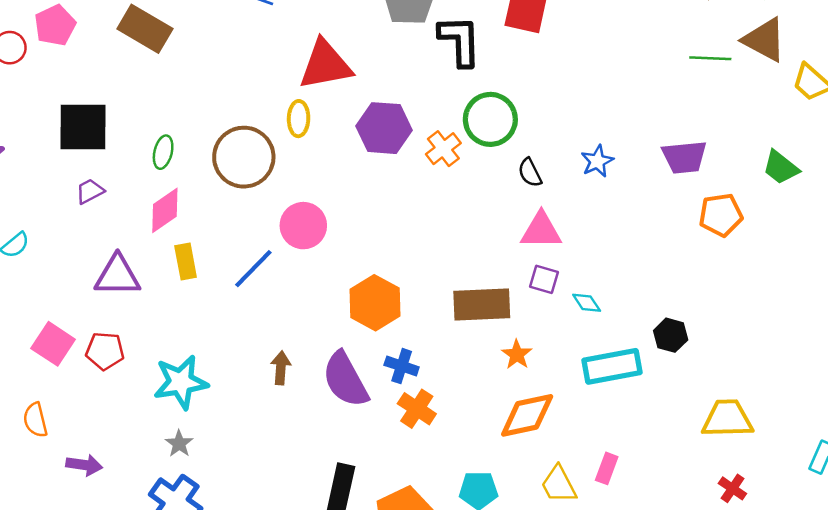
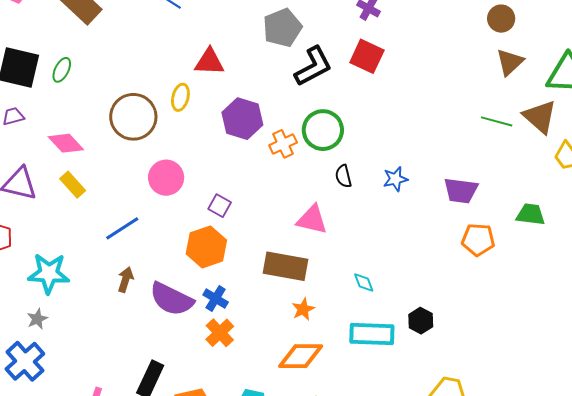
black L-shape: (460, 41) -> (313, 66), turned 51
red triangle: (325, 65) -> (209, 62), size x0.7
green ellipse: (163, 152) -> (62, 70), moved
green trapezoid: (781, 167) -> (531, 214), turned 136
pink diamond: (165, 210) -> (66, 143), turned 69
pink triangle: (541, 231) -> (312, 220), moved
yellow rectangle: (186, 261) -> (73, 185), turned -44
blue line: (253, 269) -> (122, 228), moved
purple square: (544, 279) -> (220, 206), moved
purple semicircle: (345, 380) -> (172, 299), turned -48

